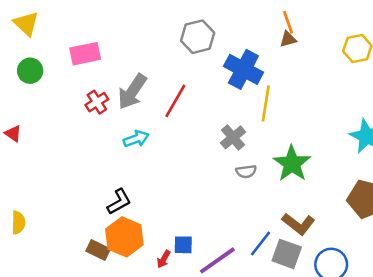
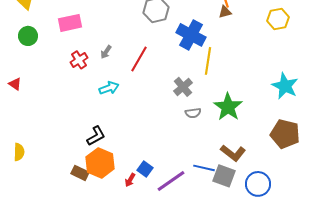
gray arrow: (132, 92) -> (106, 52), size x0.5
blue line: (260, 243) -> (204, 168), turned 65
blue square: (183, 245) -> (145, 169), turned 35

